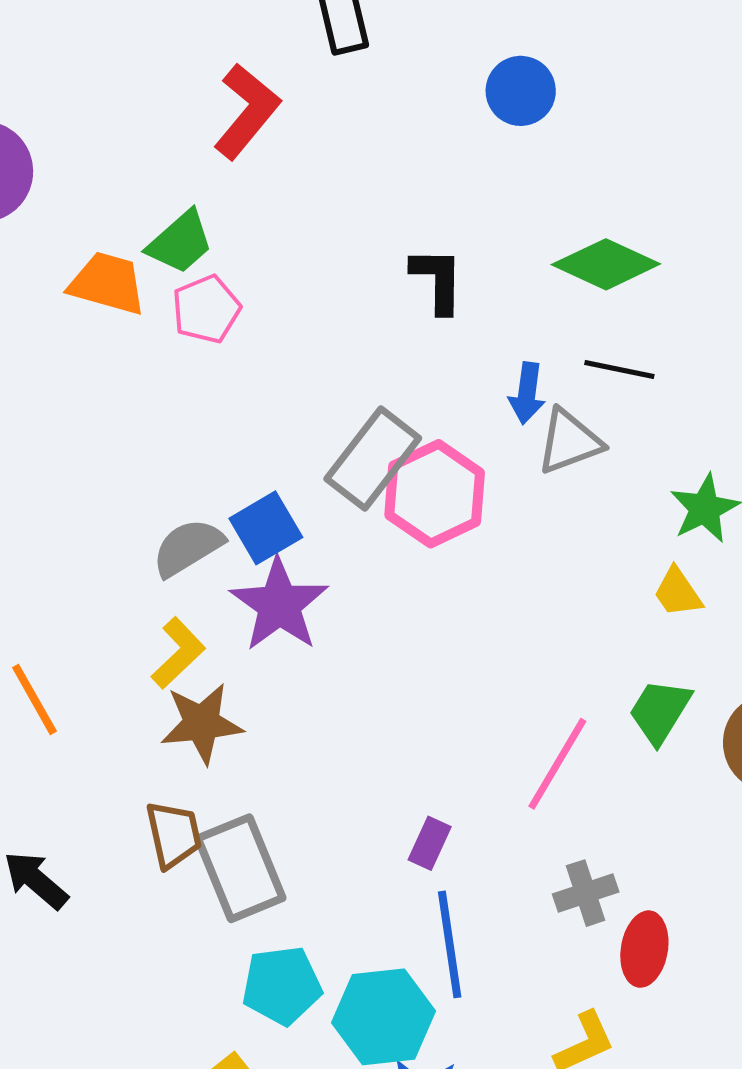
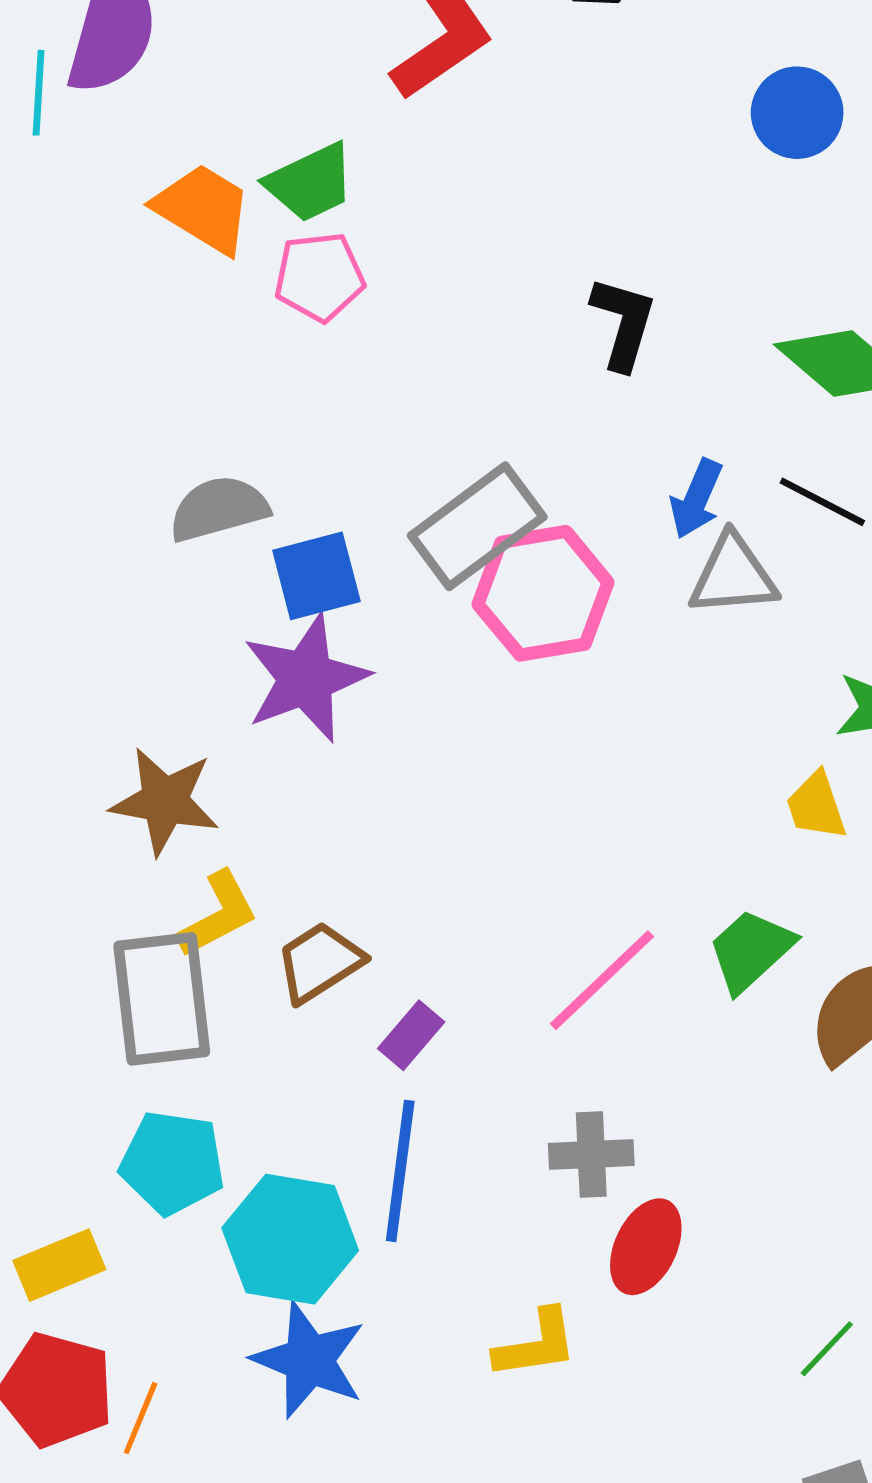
gray semicircle: (188, 547) -> (219, 509), moved
yellow L-shape: (178, 653) -> (218, 914), moved
brown trapezoid: (174, 835) -> (319, 962), moved, turned -126

